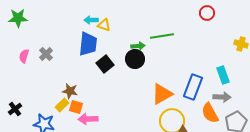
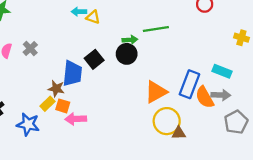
blue trapezoid: (88, 44) -> (72, 73), moved
cyan rectangle: (223, 75) -> (222, 71), turned -48
orange semicircle: (210, 113) -> (205, 97), moved

